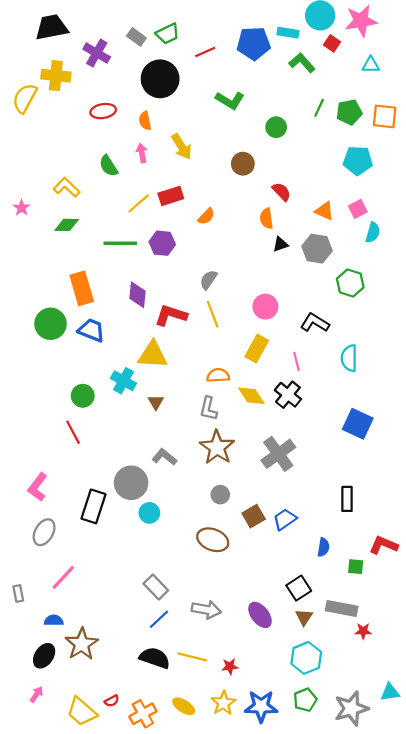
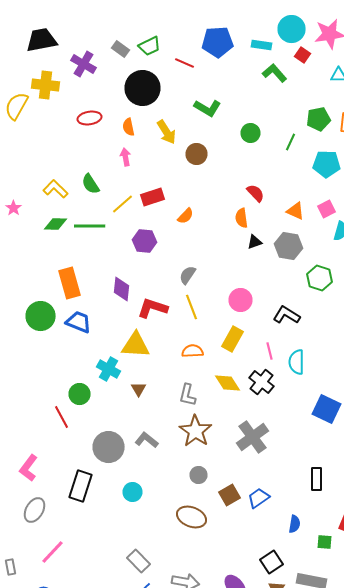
blue pentagon: (254, 43) -> (218, 42), moved
red line: (205, 52) -> (184, 63), turned 48
green line: (319, 108) -> (290, 142), moved
yellow arrow: (182, 147) -> (166, 132), moved
brown circle: (243, 164) -> (196, 154), moved
green semicircle: (109, 166) -> (90, 184), moved
green line: (120, 243) -> (90, 226), moved
cyan semicircle: (349, 358) -> (296, 362), moved
orange semicircle: (218, 375) -> (192, 351), moved
green circle: (83, 396) -> (80, 394), moved
gray circle: (131, 483) -> (108, 447), moved

